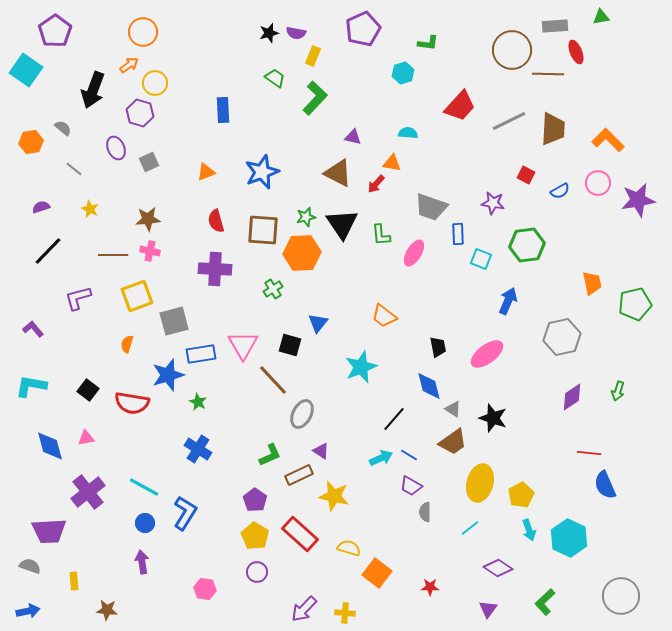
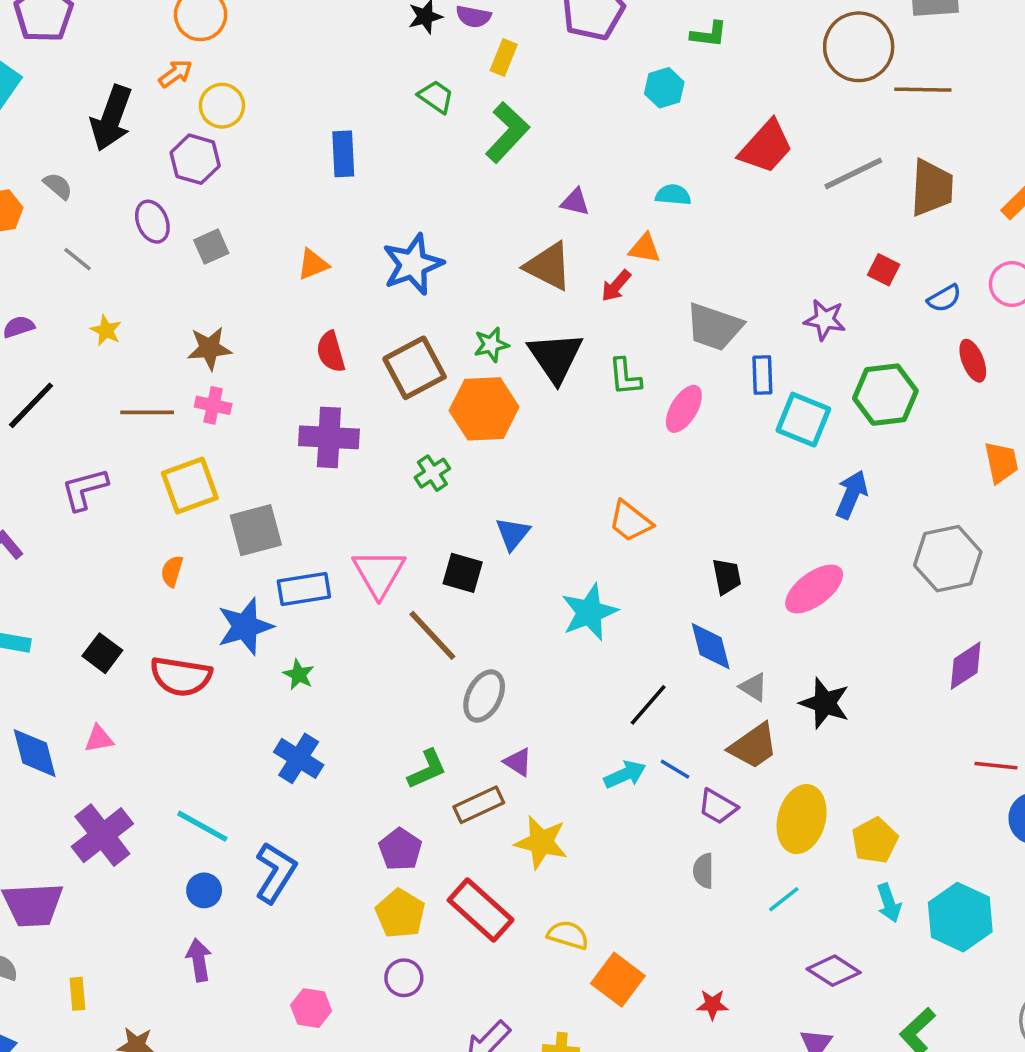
red ellipse: (576, 52) -> (973, 361), moved
brown square: (263, 230) -> (415, 368), turned -32
cyan square: (481, 259) -> (803, 420), size x1.4
purple trapezoid: (411, 486) -> (718, 807), moved

